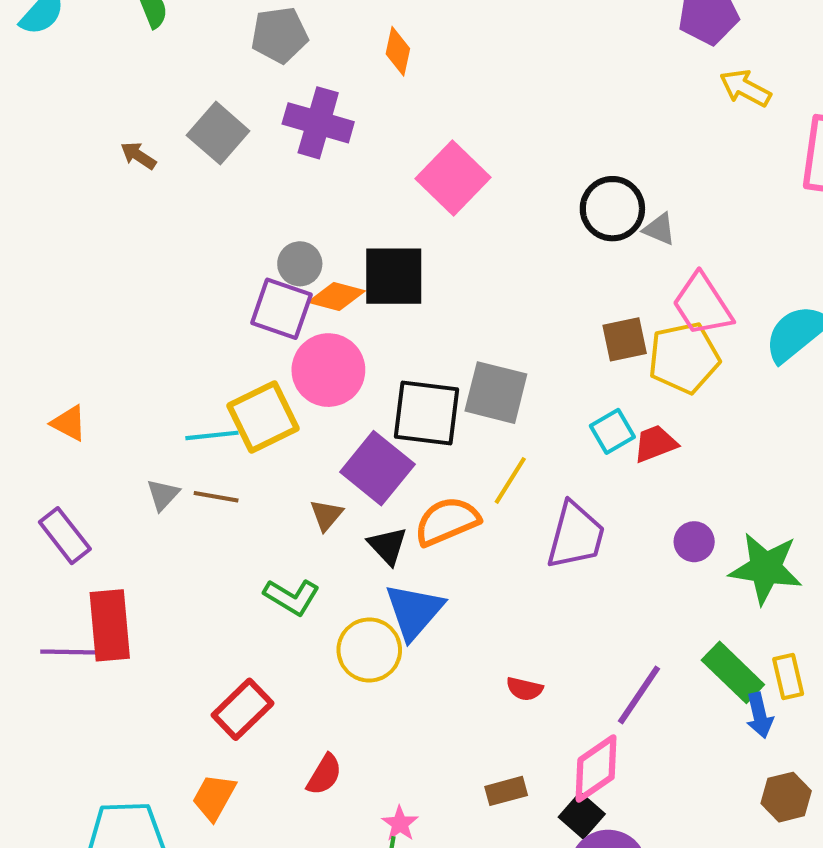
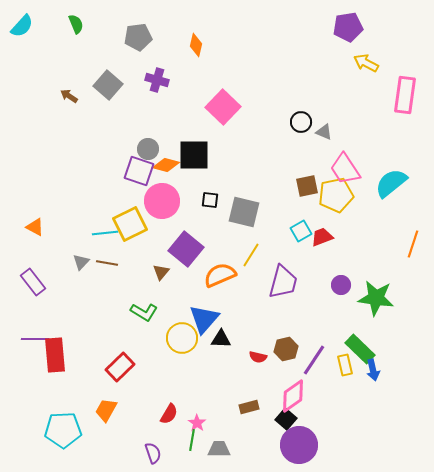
purple cross: (318, 123) -> (157, 80), size x0.7
black circle: (612, 209) -> (301, 122), size x0.7
black square: (426, 413) -> (210, 200), moved, size x0.5
black triangle: (388, 546) -> (221, 339), moved, turned -45
red rectangle: (110, 625) -> (55, 355), moved
yellow rectangle: (788, 677) -> (345, 365), moved
red semicircle: (324, 775) -> (169, 414), moved
brown hexagon: (786, 797) -> (286, 349), moved

